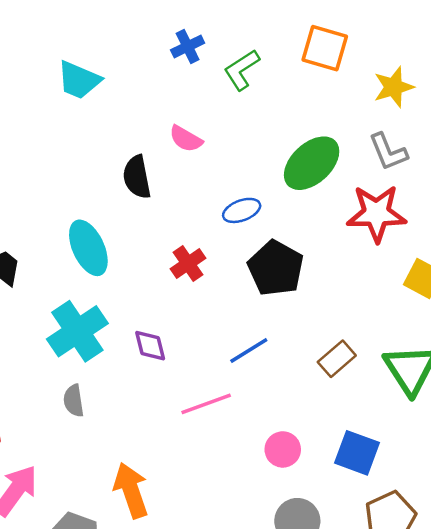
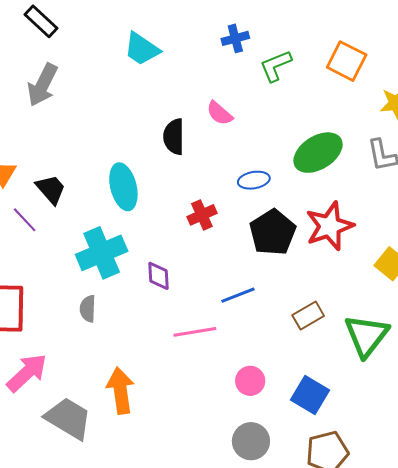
red star: (377, 213) -> (329, 226), moved, turned -30

